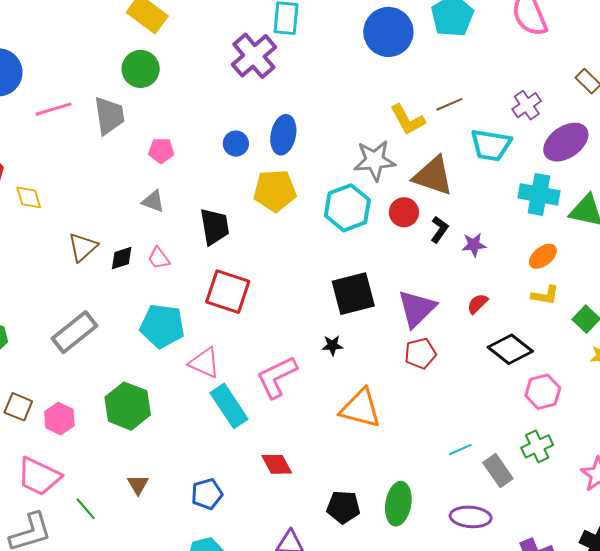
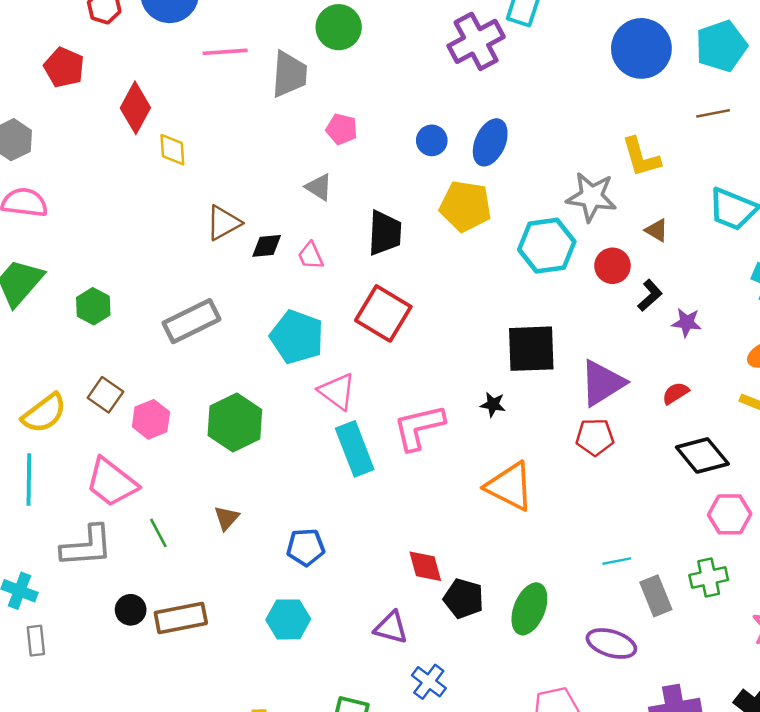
brown line: (449, 104) -> (713, 113), moved
brown triangle: (433, 176) -> (657, 230), size x0.5
red diamond: (277, 464) -> (425, 566), moved

